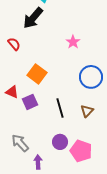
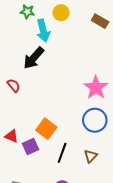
pink star: (73, 42) -> (96, 88), moved, size x1.6
orange square: (37, 74) -> (46, 129), moved
black line: (60, 108) -> (62, 153), turned 36

